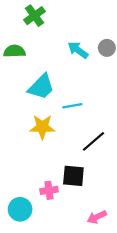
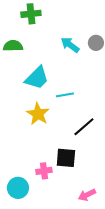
green cross: (35, 16) -> (31, 14), turned 30
yellow star: (42, 127) -> (38, 114), turned 30

